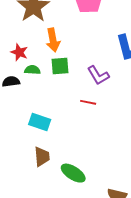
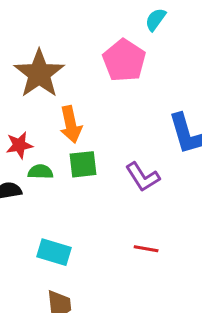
red star: (19, 52) -> (19, 145), turned -30
red line: (88, 102) -> (146, 249), moved

